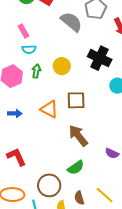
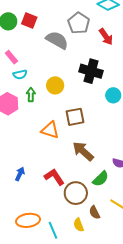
blue arrow: (15, 113) -> (20, 174), moved, turned -56
red L-shape: (16, 157) -> (54, 177), moved
green semicircle: (76, 168) -> (101, 179), moved
brown circle: (49, 185) -> (76, 193), moved

